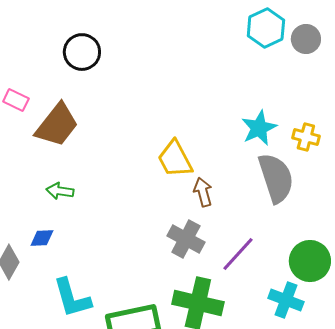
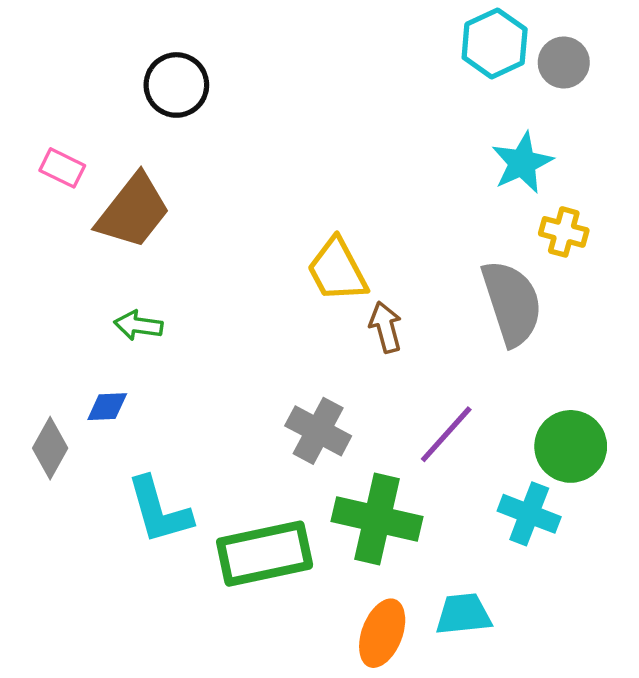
cyan star: (259, 128) -> (522, 163), moved
gray cross: (186, 239) -> (318, 431), moved

